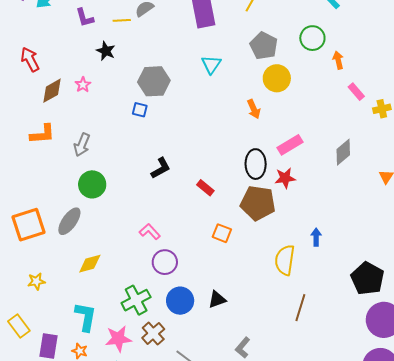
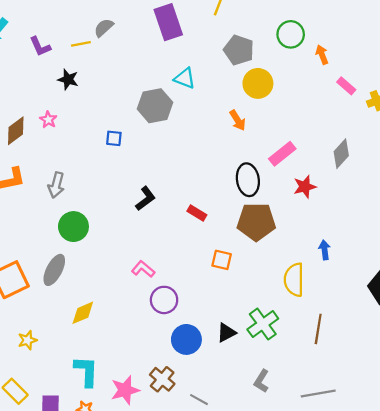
cyan triangle: (211, 64) -> (185, 78), turned -35
gray hexagon: (154, 81) -> (155, 106), moved
red star: (285, 178) -> (305, 187), moved
green cross: (136, 300) -> (263, 324), moved

